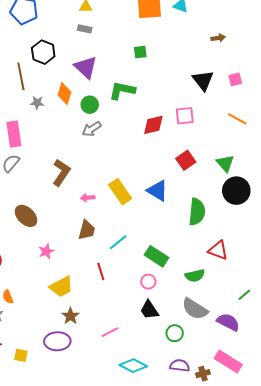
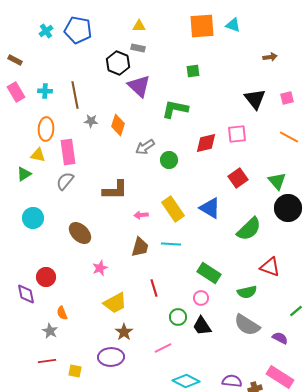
black hexagon: (43, 52) -> (118, 63), moved
orange diamond: (64, 94) -> (118, 125), moved
green circle: (90, 105) -> (169, 160), moved
brown L-shape: (61, 172) -> (115, 190), turned 56
green semicircle: (197, 212) -> (249, 229), turned 40
cyan line: (118, 242) -> (171, 244), moved, turned 42
purple semicircle: (228, 322) -> (280, 338), size x0.7
green circle: (175, 333) -> (178, 317), moved

